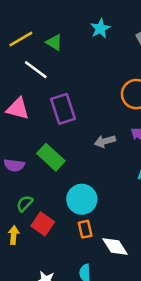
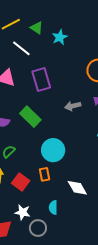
cyan star: (100, 28) -> (60, 37), moved
red square: (43, 224) -> (21, 182), moved
orange rectangle: (85, 229) -> (45, 174), moved

